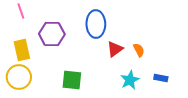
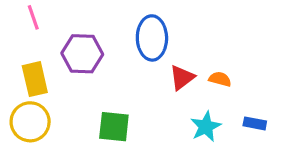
orange semicircle: (139, 50) -> (220, 79), turned -48

